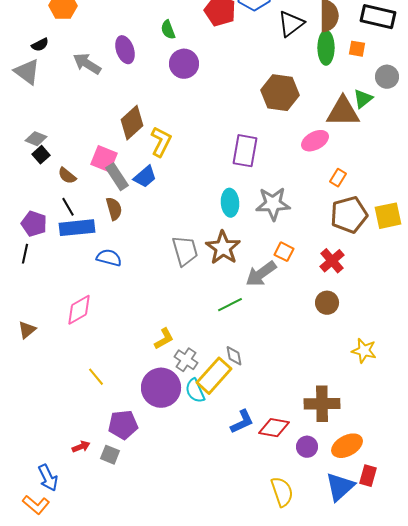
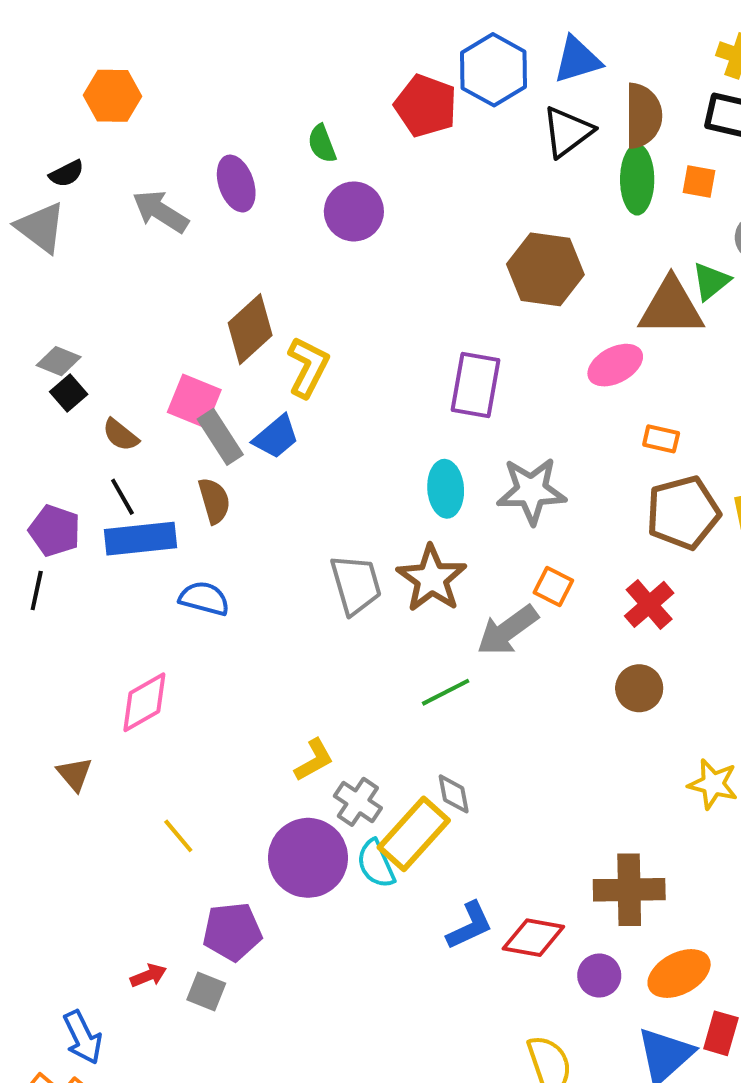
orange rectangle: (338, 178) -> (661, 439), turned 72
brown triangle: (27, 330) -> (75, 774), moved, turned -30

